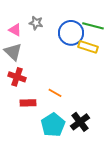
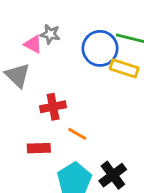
pink triangle: (15, 30) -> (33, 44), moved
red cross: (17, 77) -> (53, 107), moved, turned -30

